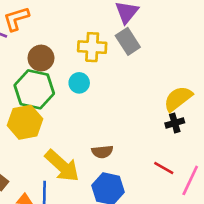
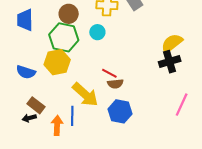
black cross: (175, 123) -> (170, 62), size x1.5
red line: (164, 168) -> (109, 73), moved

